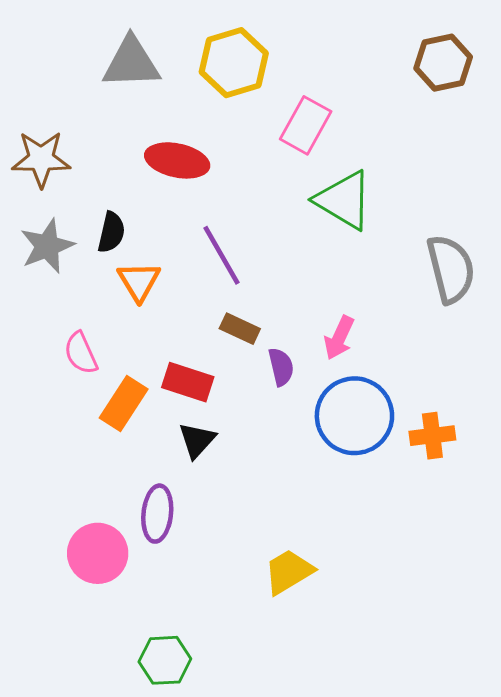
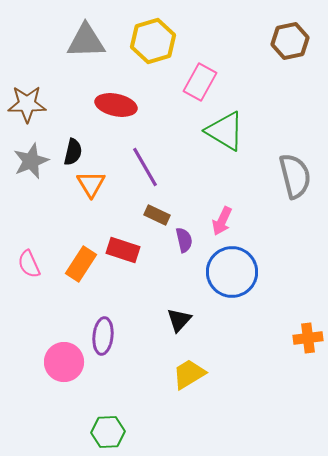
pink semicircle: (81, 353) -> (29, 264), moved
orange cross: (432, 436) -> (308, 338), moved
black triangle: (197, 440) -> (179, 320), moved

